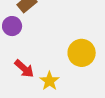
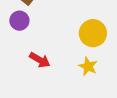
yellow star: (49, 81) -> (88, 66), moved

